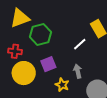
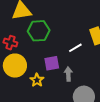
purple square: (48, 64) -> (52, 63), moved
yellow star: (62, 85) -> (37, 80), moved

